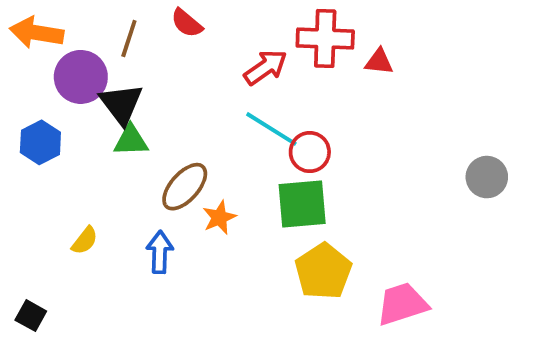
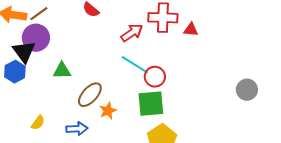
brown line: (129, 38) -> (39, 14), moved, turned 36
black triangle: (121, 104) -> (24, 52), moved
blue arrow: (160, 252) -> (77, 129), turned 85

